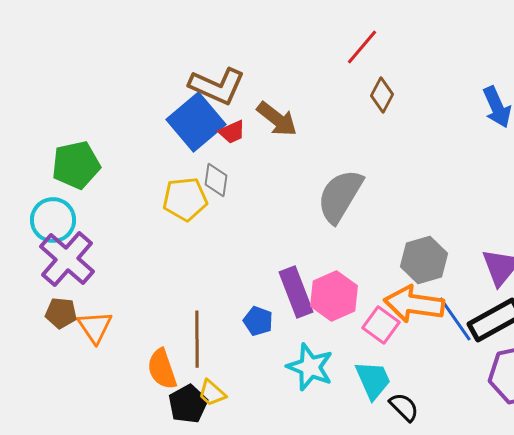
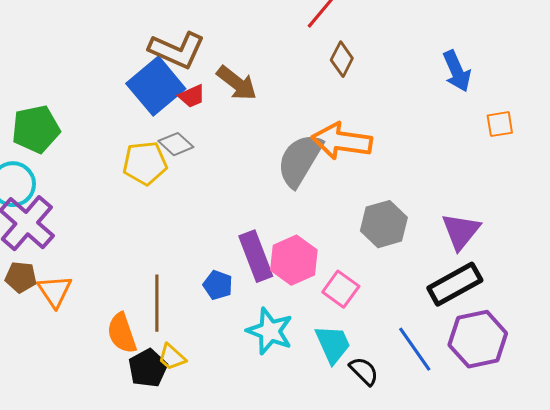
gray diamond: (216, 180) -> (176, 144), turned -56
orange arrow: (414, 304) -> (342, 141), moved
blue line: (455, 319) -> (415, 349), moved

